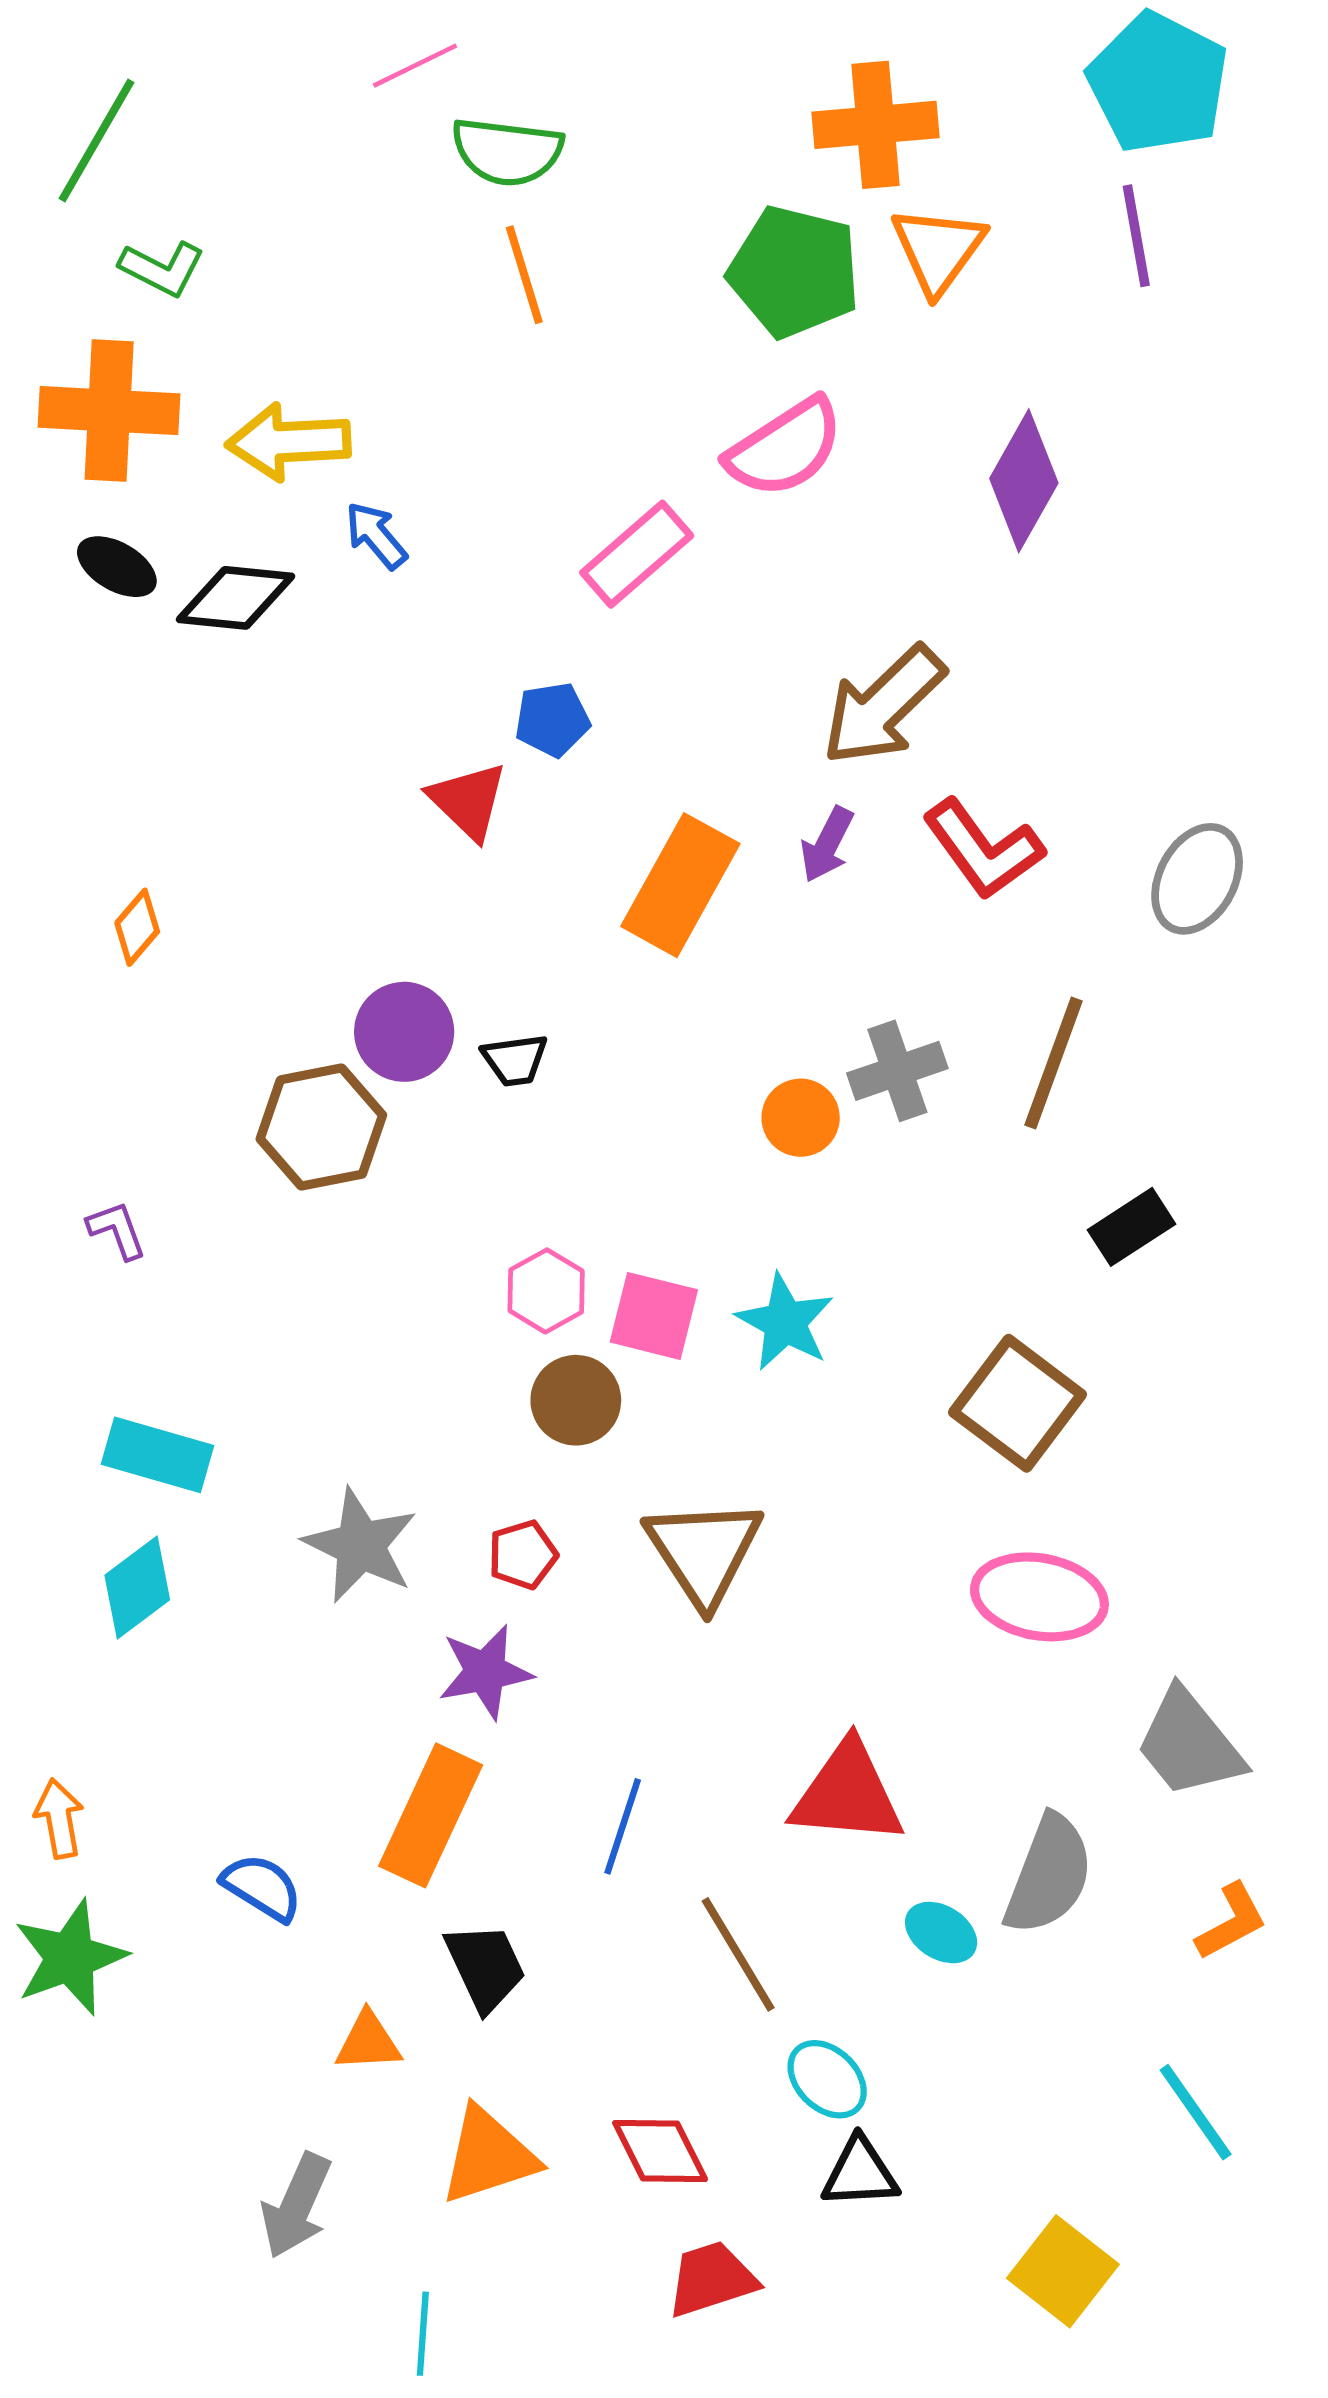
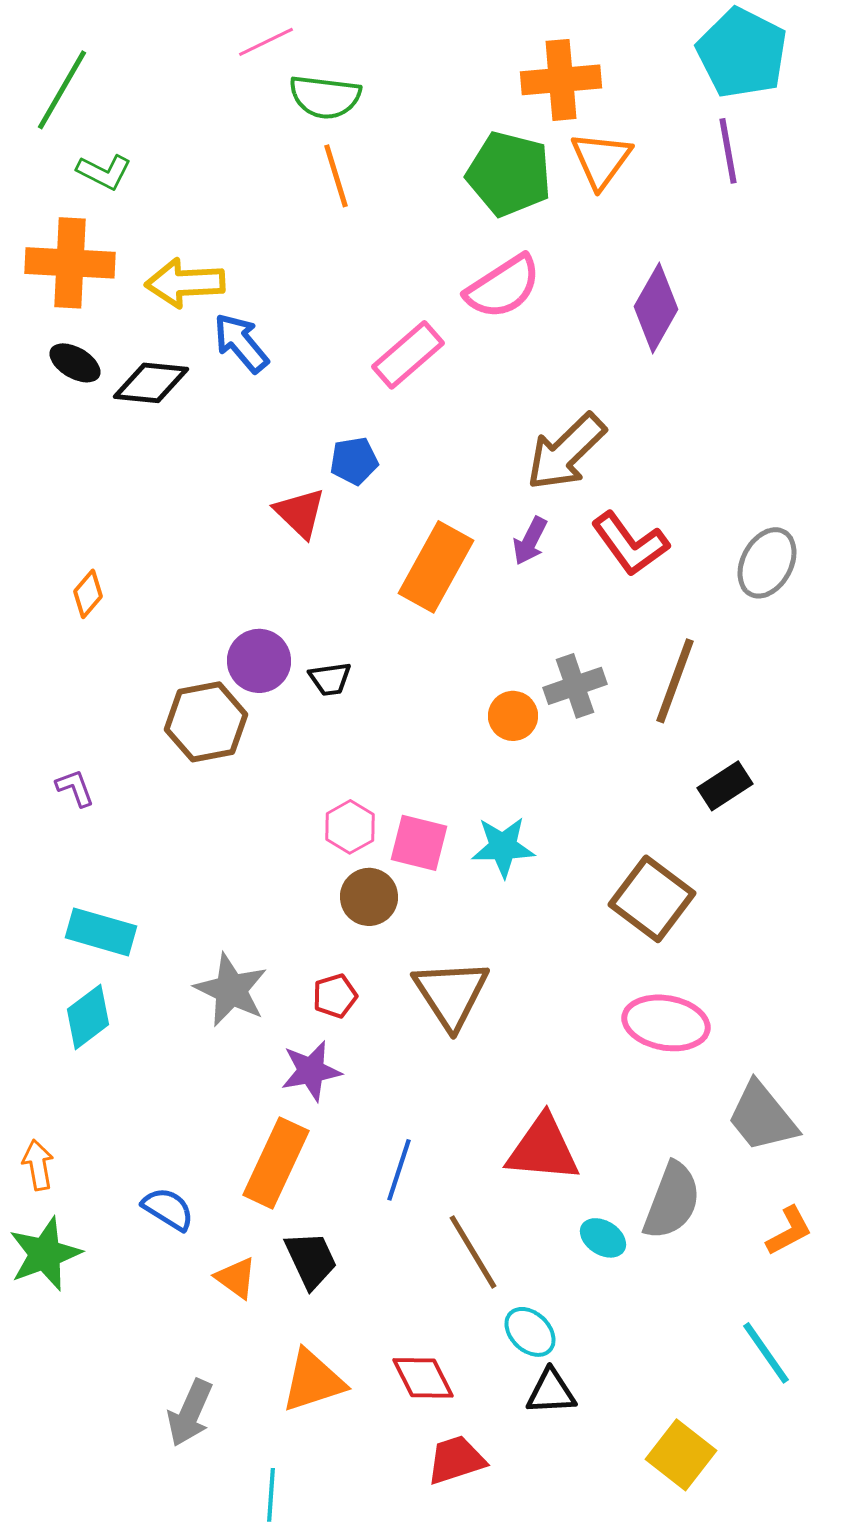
blue arrow: (376, 535) -> (241, 343), size x1.4
cyan star: (785, 1322) -> (503, 847), turned -30
orange triangle: (368, 2042) -> (236, 1278), moved, turned 39

